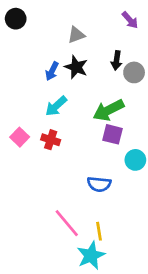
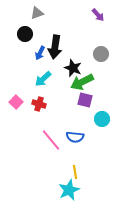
black circle: (16, 19) -> (25, 34), moved
gray triangle: (76, 35) -> (37, 13), moved
black arrow: (117, 60) -> (55, 47), moved, size x1.6
black star: (76, 67) -> (73, 68), moved
pink line: (67, 223) -> (51, 140), moved

